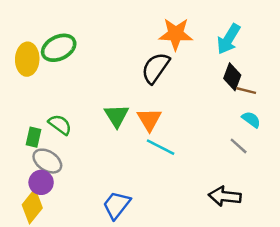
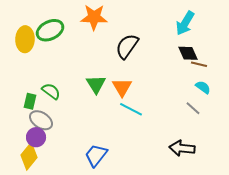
orange star: (176, 34) -> (94, 17), moved
black diamond: (232, 77) -> (188, 53), turned -45

